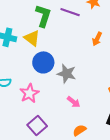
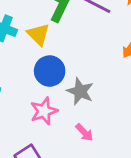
pink star: (29, 93) -> (44, 111), moved

